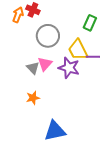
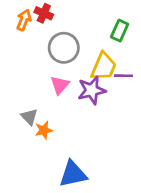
yellow trapezoid: (78, 50) -> (104, 66), turned -130
gray triangle: (33, 68) -> (29, 117), moved
purple star: (69, 68) -> (92, 90), turned -30

